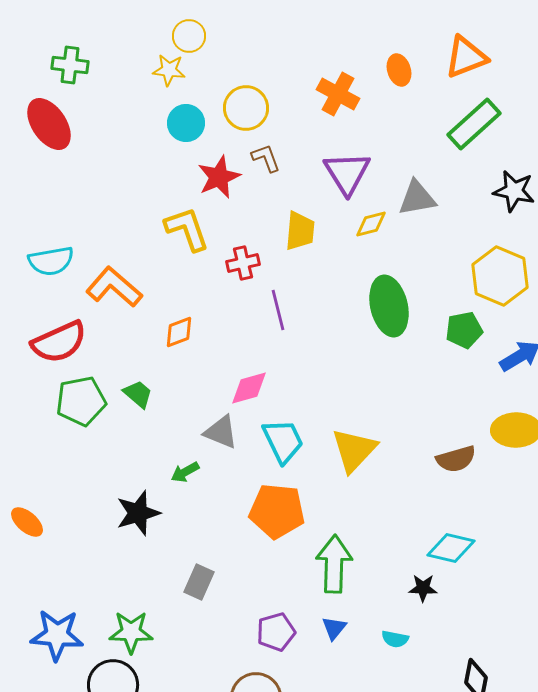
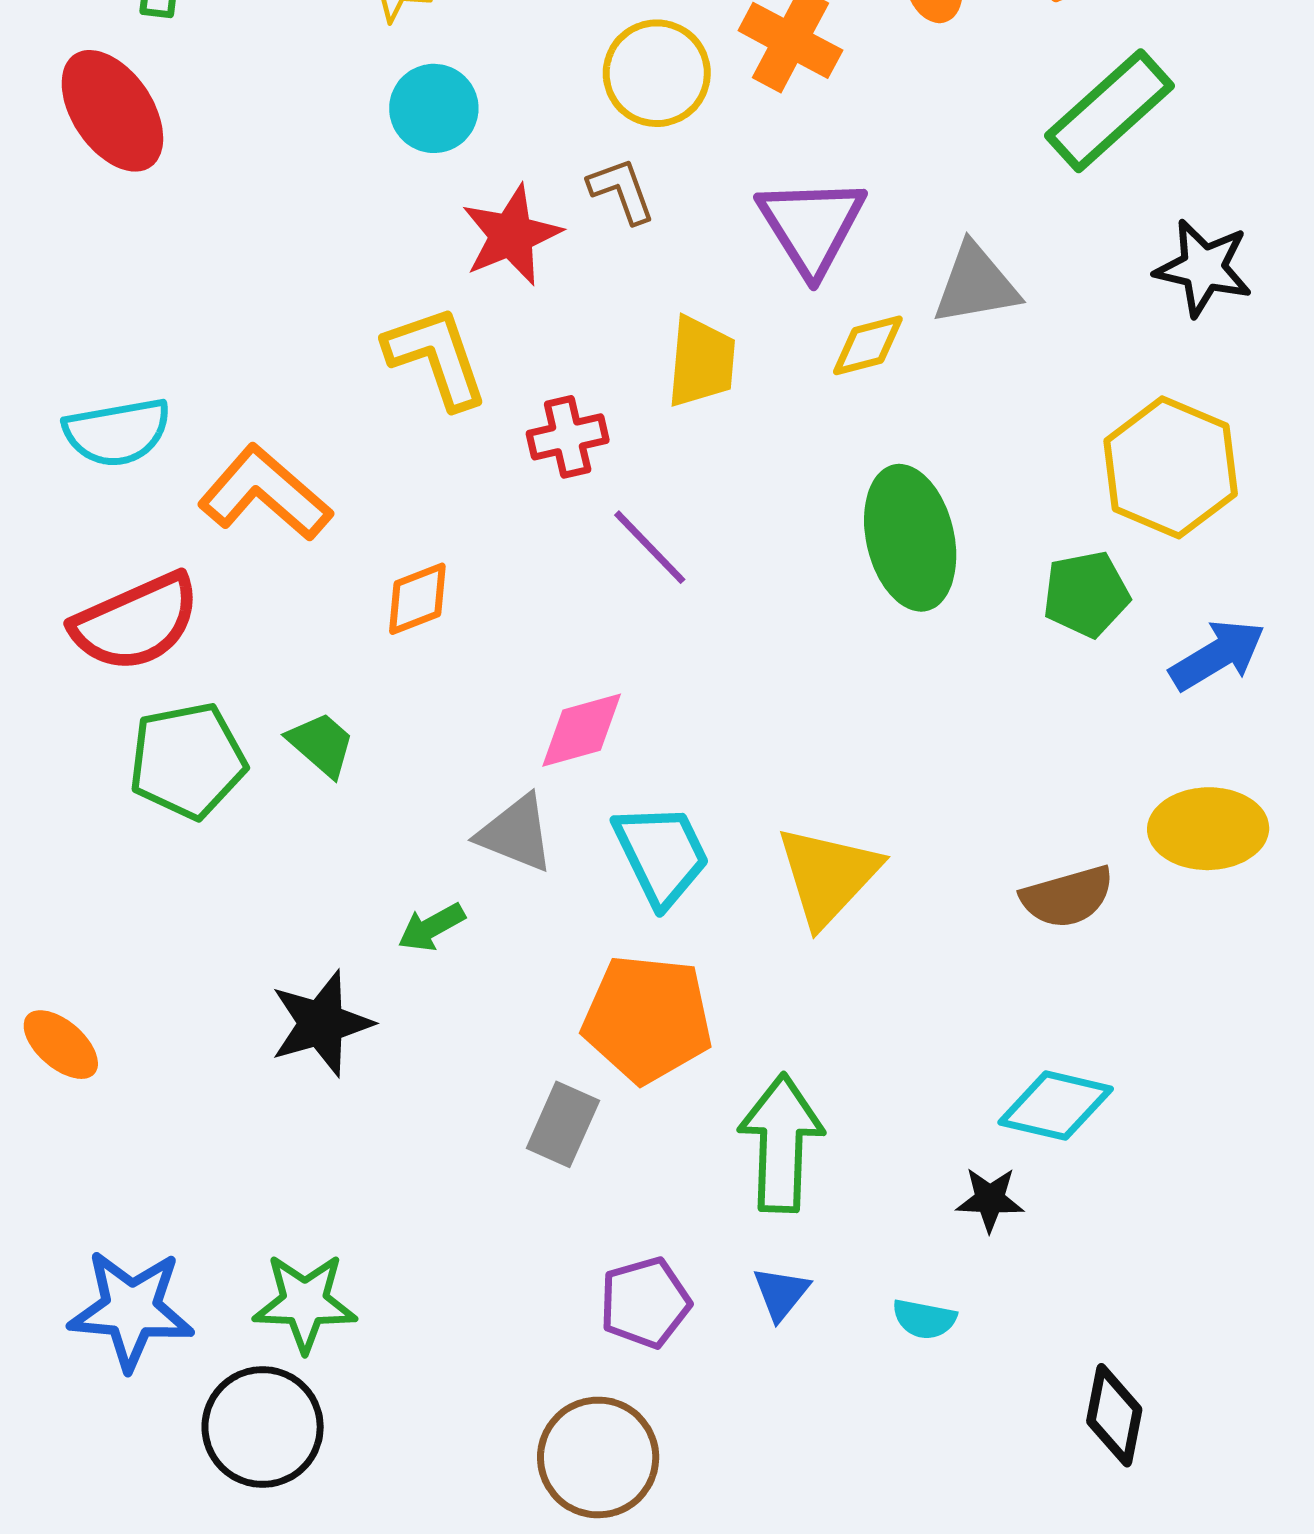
yellow circle: (246, 108) -> (657, 73), moved
purple line: (278, 310) -> (650, 547), turned -30
gray rectangle: (199, 582) -> (563, 1124), moved

